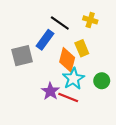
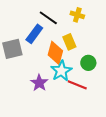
green circle: (102, 81) -> (88, 63), moved
red line: (68, 98) -> (77, 85), moved

